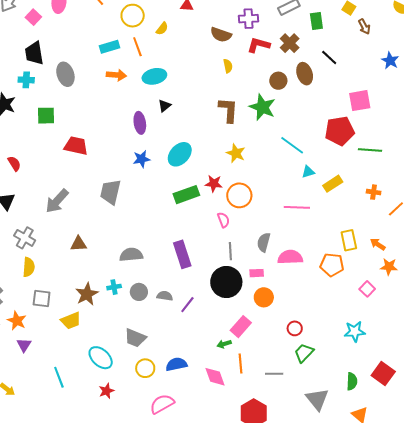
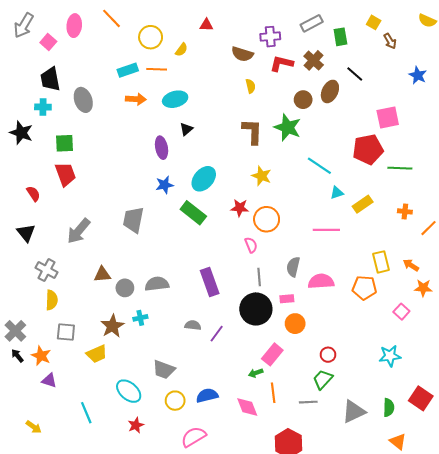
orange line: (137, 47) -> (157, 69), turned -66
brown ellipse: (305, 74) -> (330, 91), turned 45
red trapezoid: (76, 146) -> (65, 174), moved, turned 60
green rectangle: (186, 195) -> (193, 213), moved, turned 60
gray circle: (139, 292) -> (125, 288), moved
purple triangle: (24, 345) -> (49, 381), turned -42
green trapezoid: (304, 353) -> (323, 379), moved
gray triangle: (317, 399) -> (354, 412), moved, turned 45

